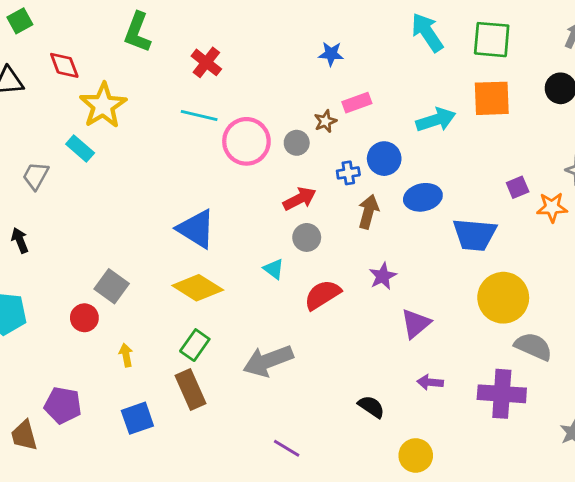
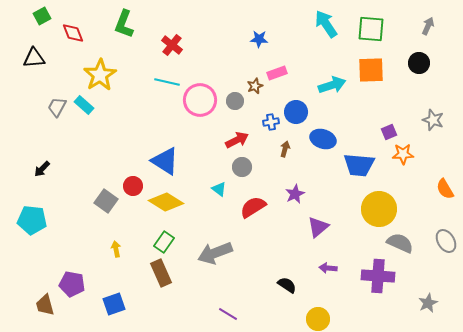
red diamond: (64, 65) -> (73, 33), moved
gray trapezoid: (36, 176) -> (57, 107), moved
blue ellipse: (423, 197) -> (323, 139), turned 30
orange star: (552, 207) -> (403, 154), moved
brown arrow: (368, 212) -> (285, 149), size x0.7
black arrow: (20, 240) -> (42, 169), turned -114
red circle: (84, 318) -> (133, 186), moved
blue square: (137, 418) -> (114, 304), moved

